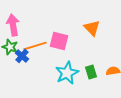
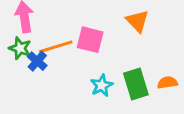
green rectangle: (91, 72) -> (136, 84), size x1.5
cyan star: (67, 73) -> (102, 85), size x0.7

